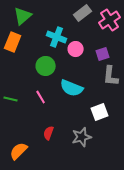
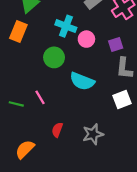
pink line: (41, 97) -> (40, 97), moved
green line: (11, 99) -> (16, 104), moved
white square: (100, 112) -> (122, 100), moved

